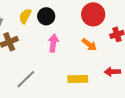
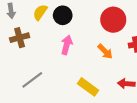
yellow rectangle: (78, 79) -> (88, 87), turned 30

